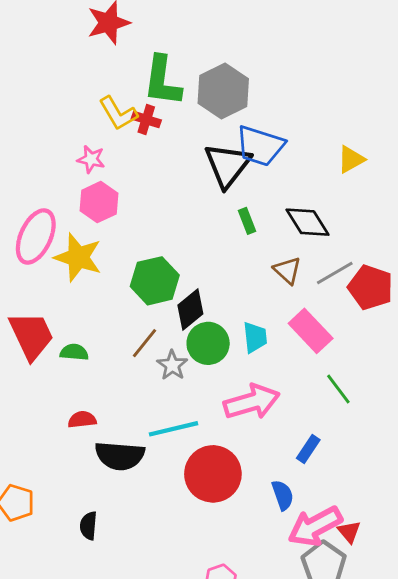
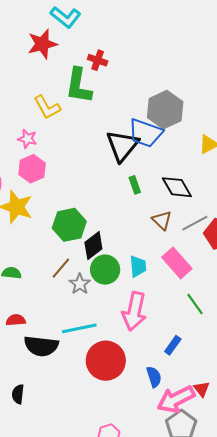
gray hexagon: (223, 91) -> (165, 110), moved
red cross: (146, 119) -> (98, 60), moved
pink arrow: (252, 402) -> (134, 311), turned 117
red triangle: (349, 532) -> (202, 389), moved

